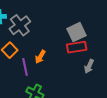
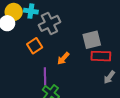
gray square: (77, 32) -> (92, 40), moved
purple line: (25, 67) -> (45, 76), moved

